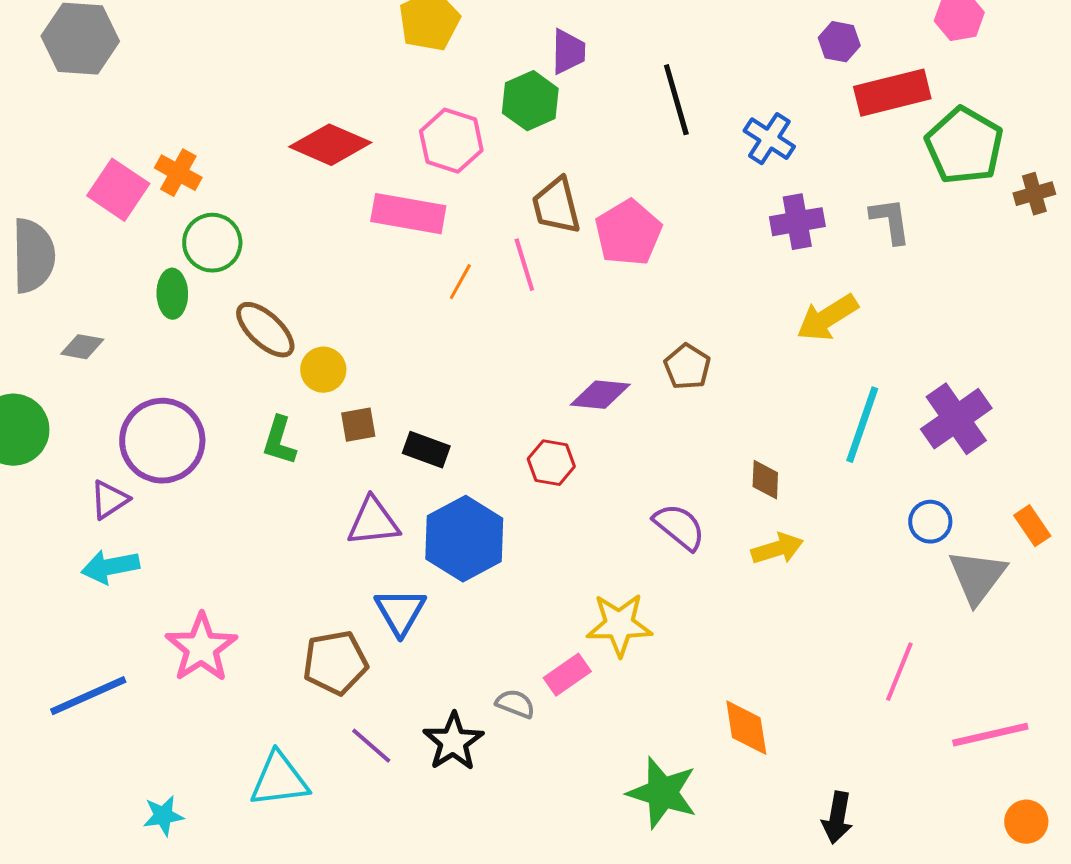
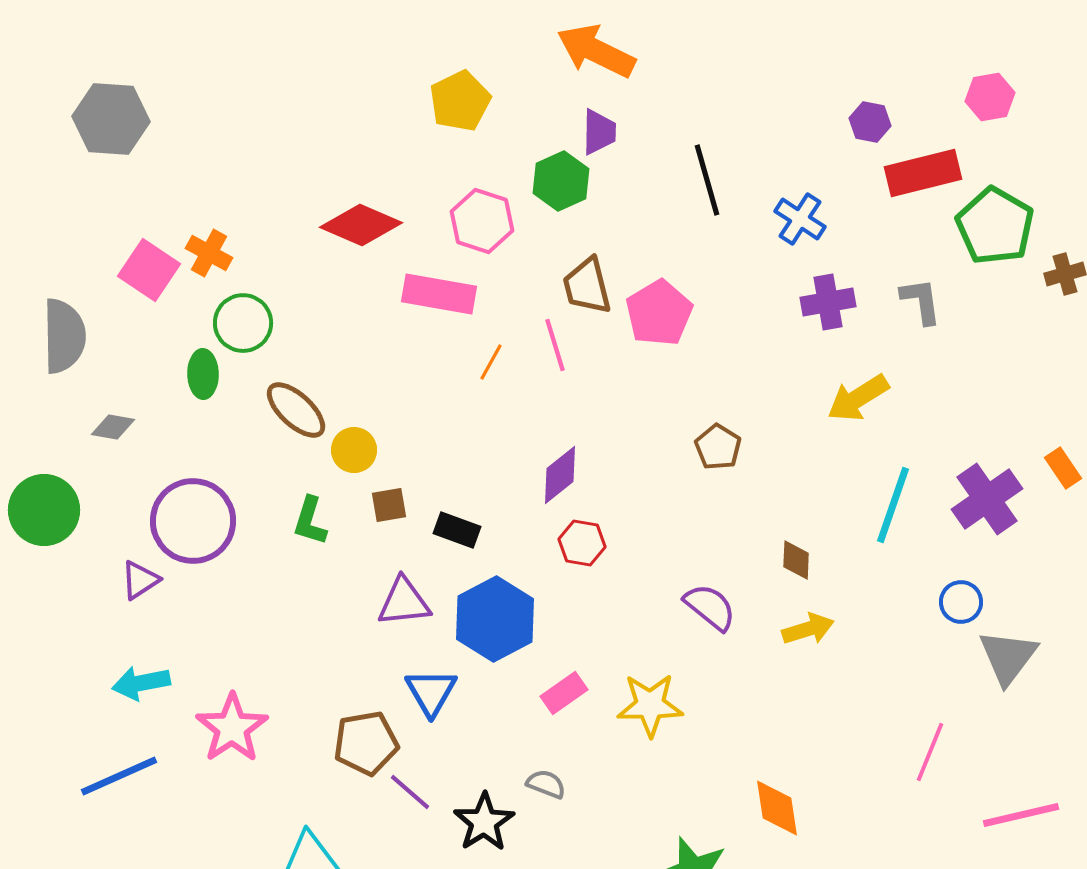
purple diamond: (600, 395) -> (560, 475), moved, turned -44
orange rectangle: (1032, 526) -> (1063, 468), moved
cyan arrow: (110, 567) -> (141, 683), moved
pink rectangle: (567, 675) -> (564, 693), moved
purple line: (371, 746) -> (410, 792), moved

